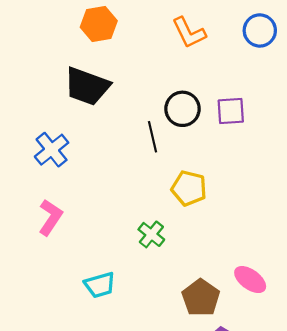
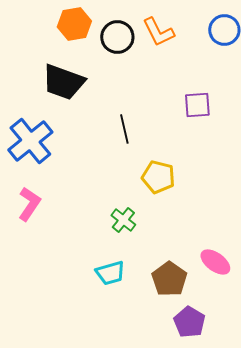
black circle: (183, 109) -> (117, 37), moved
blue cross: (52, 150) -> (30, 141), size x1.4
cyan trapezoid: (100, 285) -> (110, 273), moved

